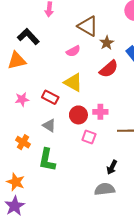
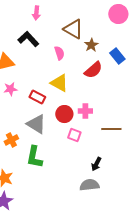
black L-shape: (28, 37) -> (28, 39), moved
pink semicircle: (73, 51) -> (59, 53), turned -80
pink star: (22, 99) -> (10, 89), moved
gray triangle: (49, 125) -> (36, 124), size x1.5
orange cross: (23, 142) -> (11, 140), turned 32

